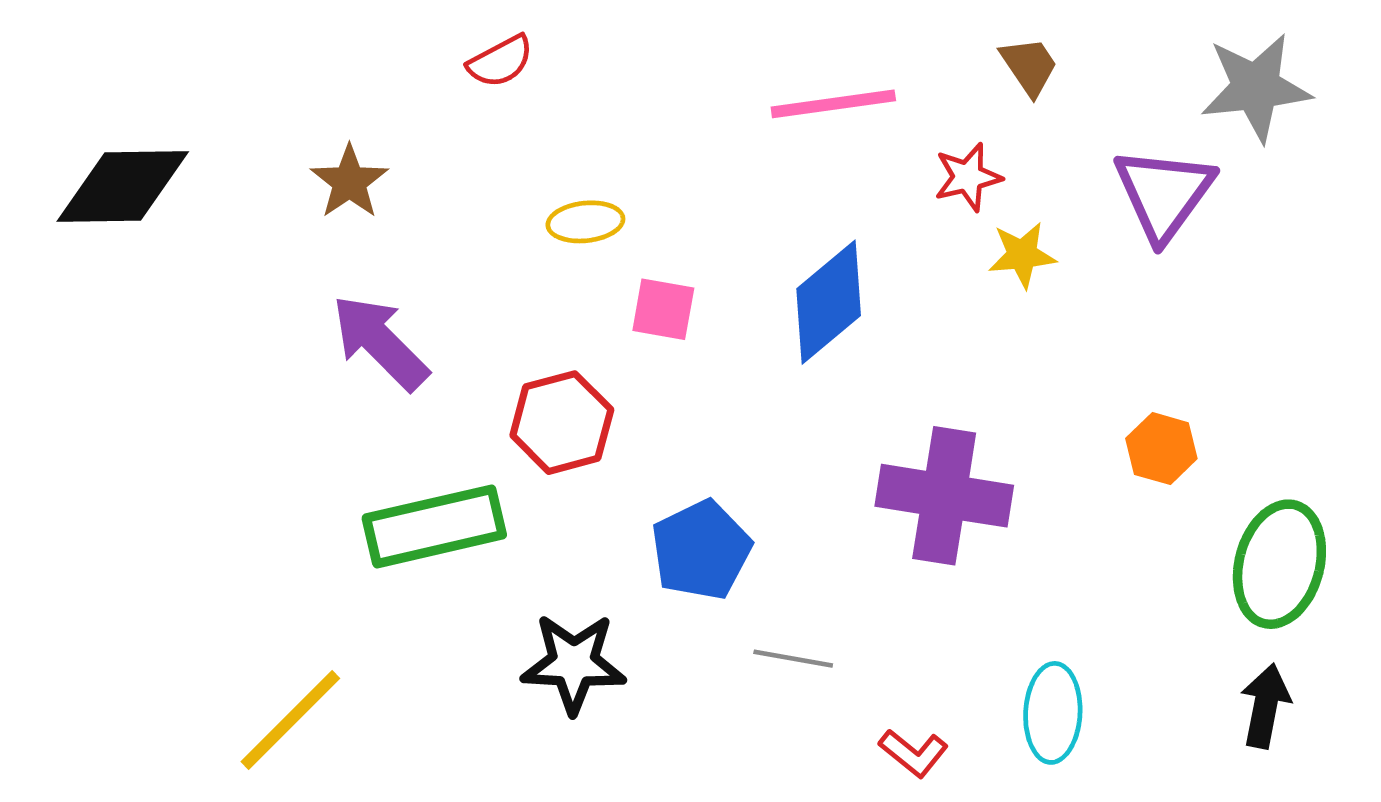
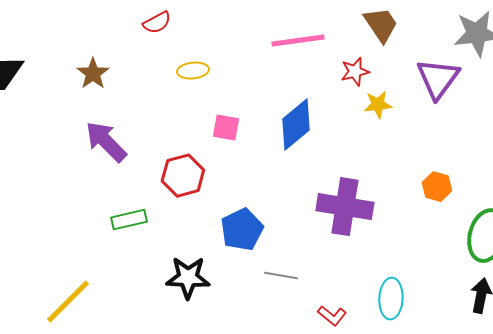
brown trapezoid: (1029, 66) -> (381, 25), size x1.4
yellow ellipse: (585, 222) -> (193, 71), moved
green rectangle: (434, 526) -> (129, 220), size x0.6

